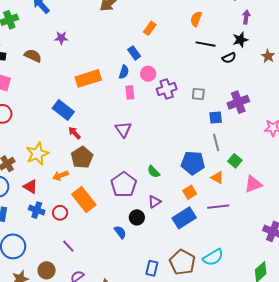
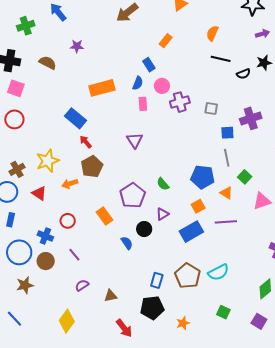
purple arrow: (246, 17) -> (262, 34), turned 64
black star: (240, 40) -> (264, 63), moved
orange rectangle: (84, 199) -> (104, 216), moved, size x0.7
blue cross: (37, 210) -> (45, 236), moved
brown circle: (47, 270) -> (46, 261), moved

